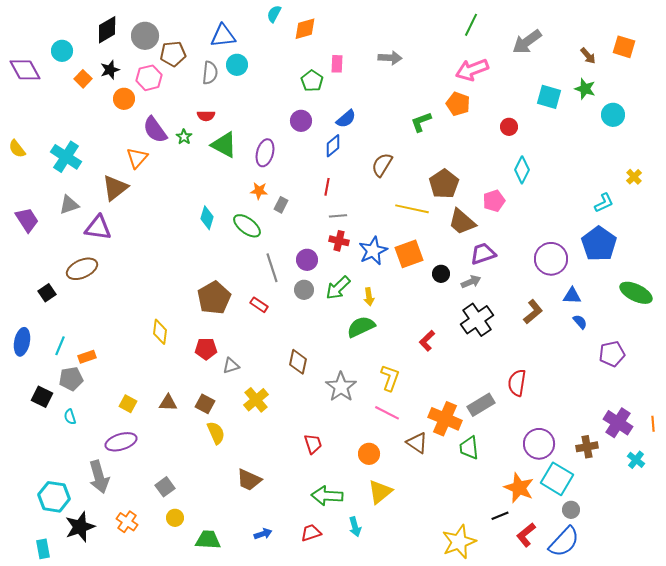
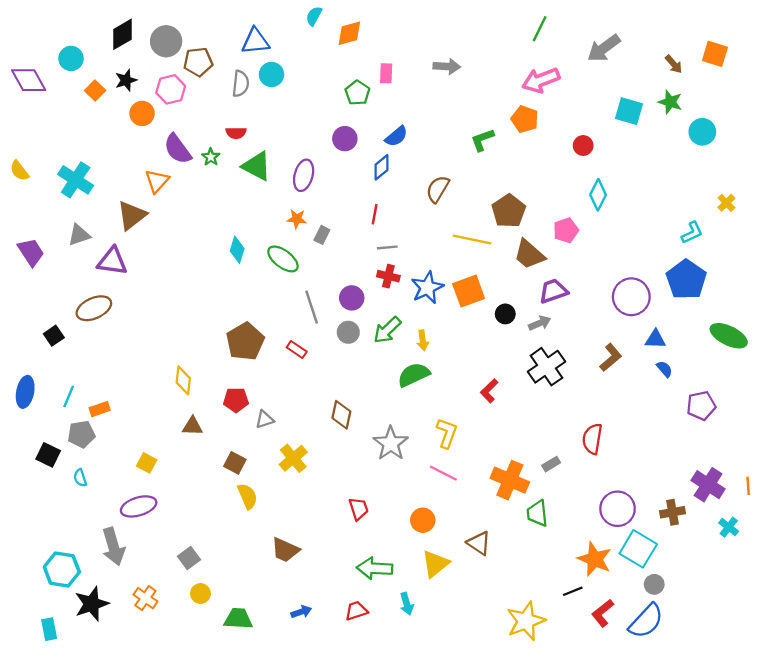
brown triangle: (168, 403) -> (192, 426), moved
gray rectangle: (481, 405) -> (551, 464), size x0.6
brown triangle: (417, 443) -> (479, 543), moved

